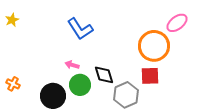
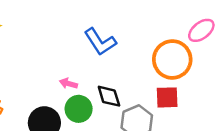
blue L-shape: (80, 29) -> (100, 42), moved

